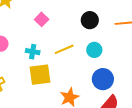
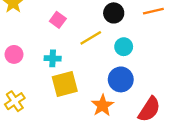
yellow line: (64, 49) -> (91, 38), moved
blue circle: (103, 79) -> (121, 79), moved

